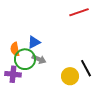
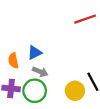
green circle: (25, 59) -> (35, 91), moved

